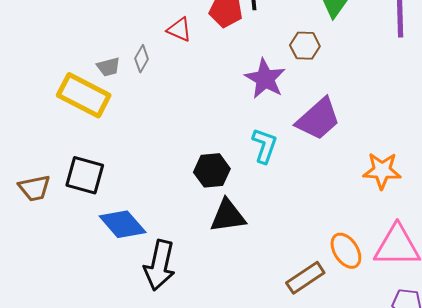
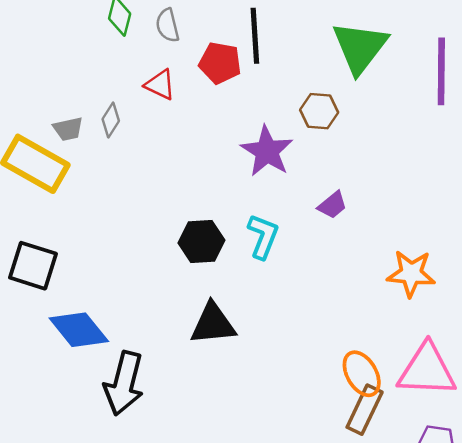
purple trapezoid: (318, 119) -> (332, 205), size x0.5
black hexagon: (212, 170) -> (201, 242), moved
brown rectangle: (305, 278) -> (365, 410), moved, turned -33

